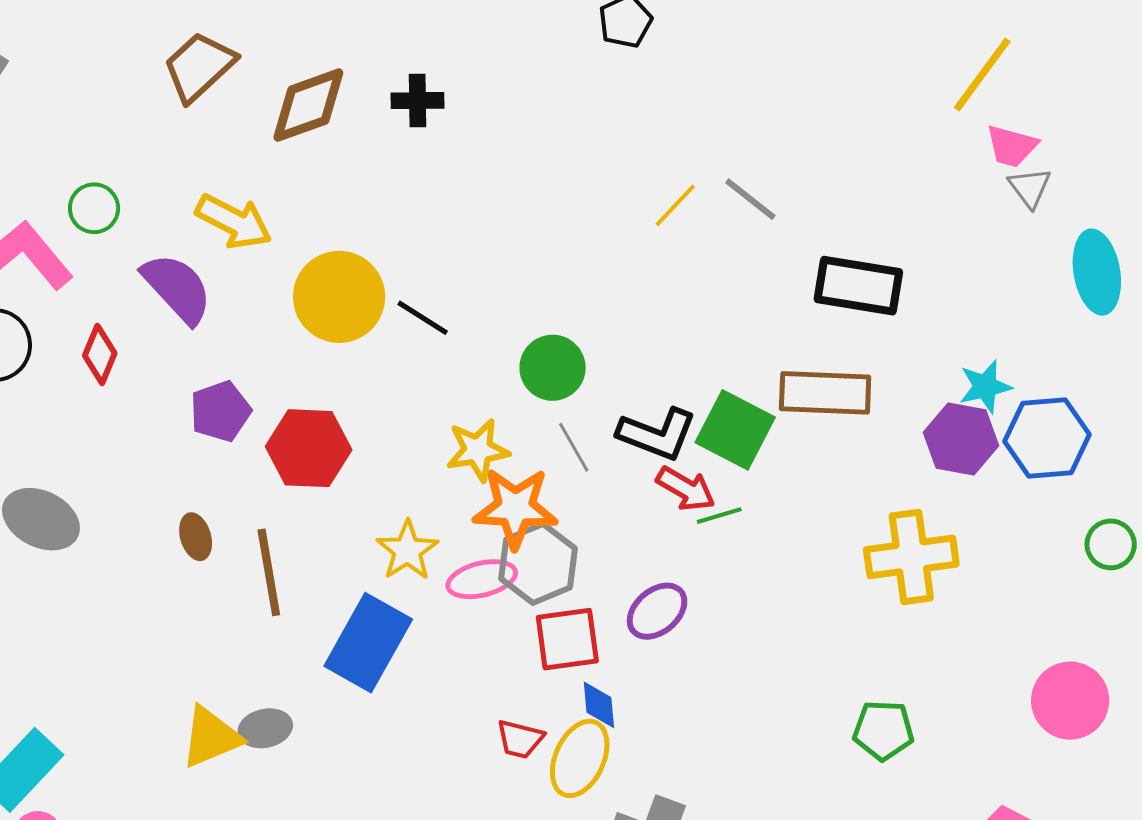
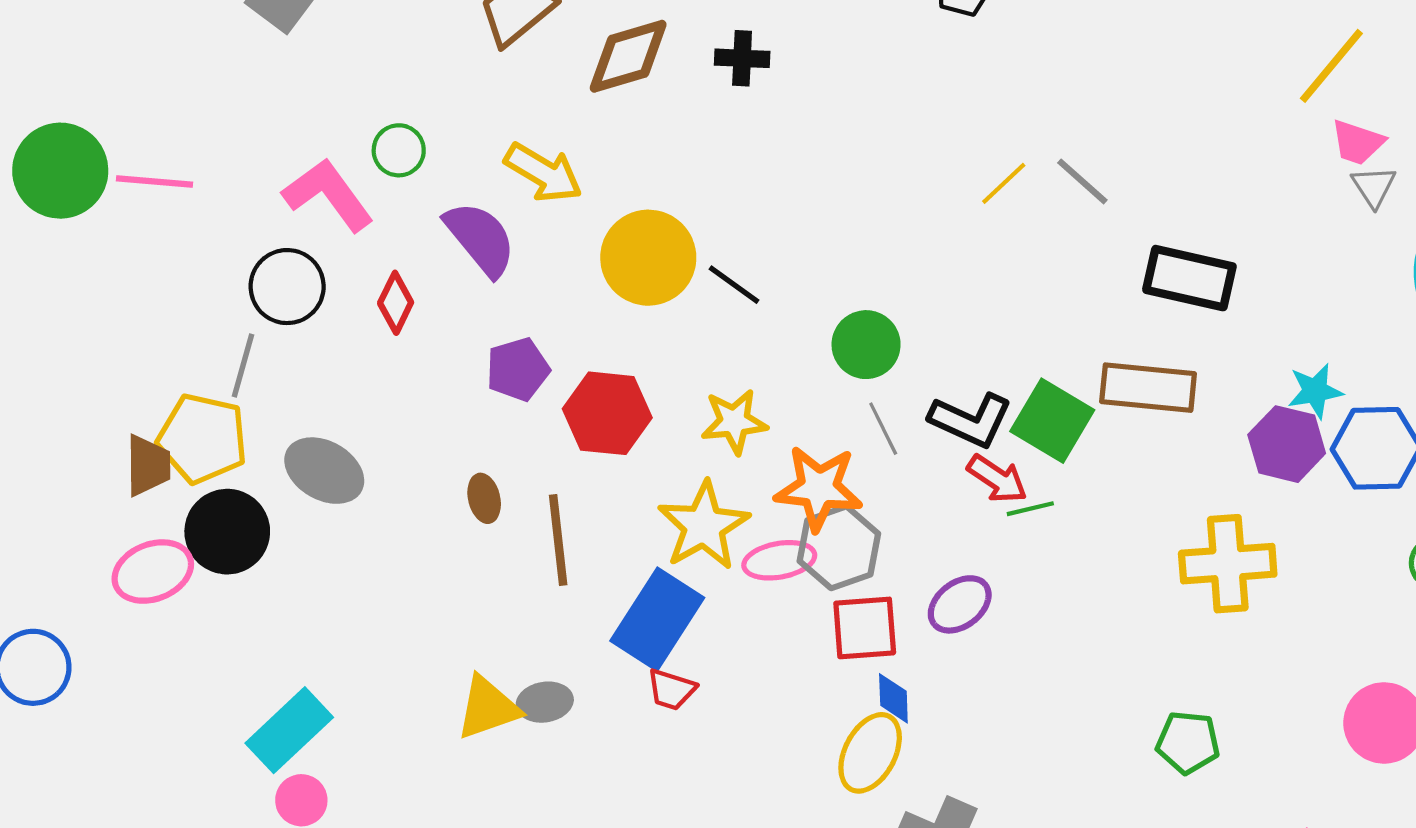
yellow star: (478, 450) -> (734, 422), moved
yellow star: (407, 550) -> (704, 526), size x1.4
red trapezoid: (520, 739) -> (671, 689), moved

